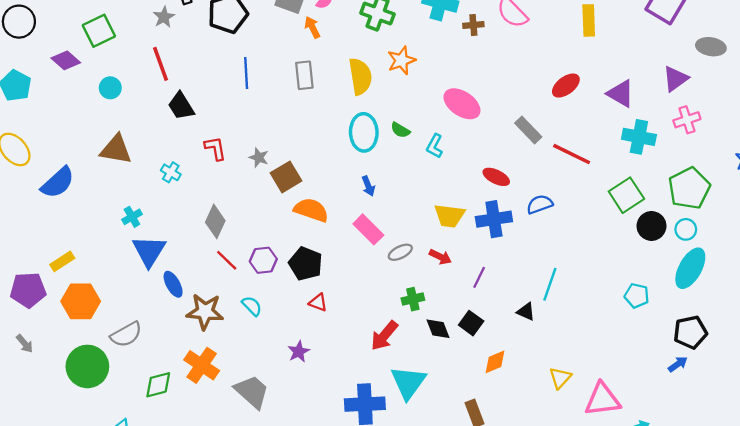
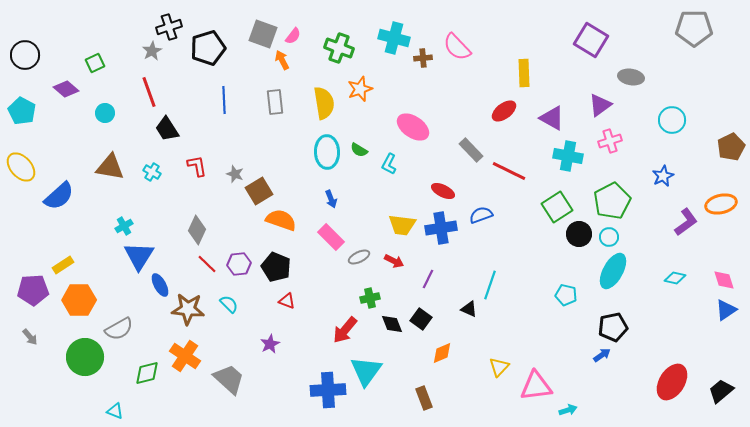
yellow rectangle: (589, 20) -> (524, 73), moved
green square: (99, 31) -> (95, 63), size x0.7
cyan cross: (171, 172) -> (152, 172), moved

